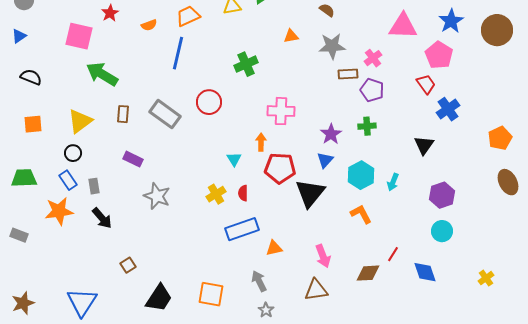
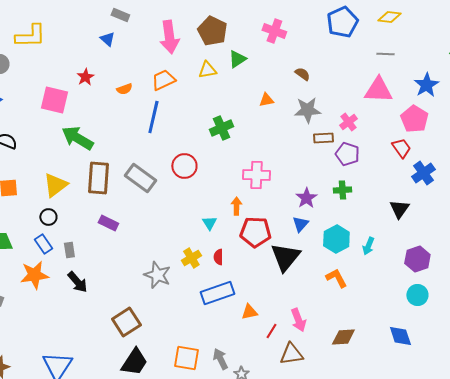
brown rectangle: (123, 114) -> (98, 178), size x1.8
gray star: (157, 196) -> (157, 275), moved
red line: (393, 254) -> (271, 331), moved
brown square: (128, 265) -> (126, 322), moved, size x1.8
gray arrow: (259, 281) -> (220, 359), moved

